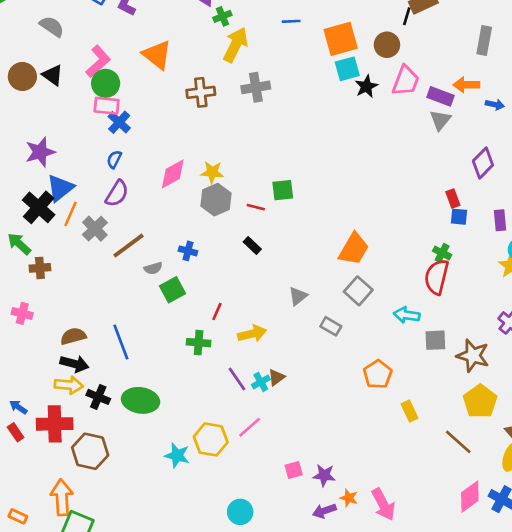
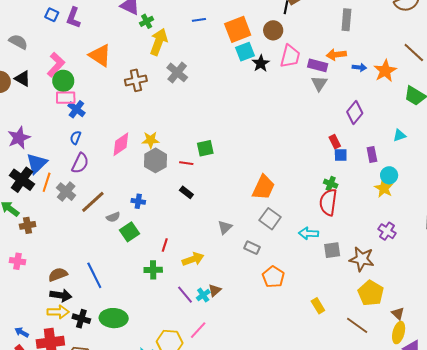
gray cross: (256, 87) -> (177, 72), turned -35
orange pentagon: (378, 374) -> (273, 277), moved

